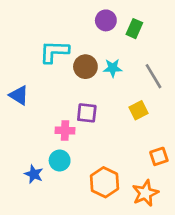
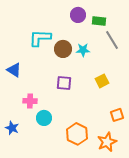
green rectangle: (134, 29) -> (99, 21), turned 72
gray line: (153, 76) -> (112, 40), moved
pink cross: (65, 131) -> (30, 101), moved
blue star: (34, 174) -> (12, 128), moved

